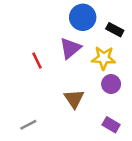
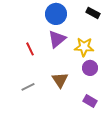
blue circle: (83, 17) -> (56, 14), moved
black rectangle: (115, 30) -> (93, 13), moved
gray line: (28, 125) -> (28, 87), moved

